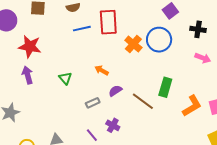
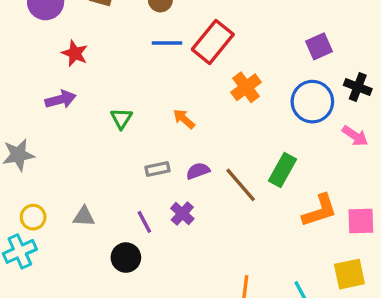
red rectangle: (108, 22) -> (213, 42), turned 30
blue circle: (159, 40) -> (312, 102), moved
red star: (30, 47) -> (75, 53), size x0.7
purple arrow: (28, 75) -> (60, 99), turned 78
purple semicircle: (115, 91) -> (198, 171), moved

